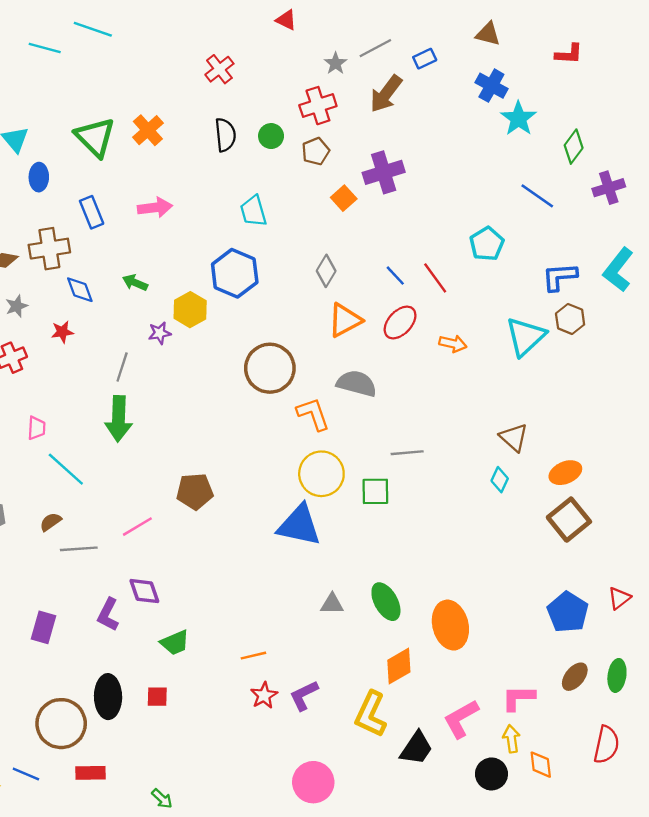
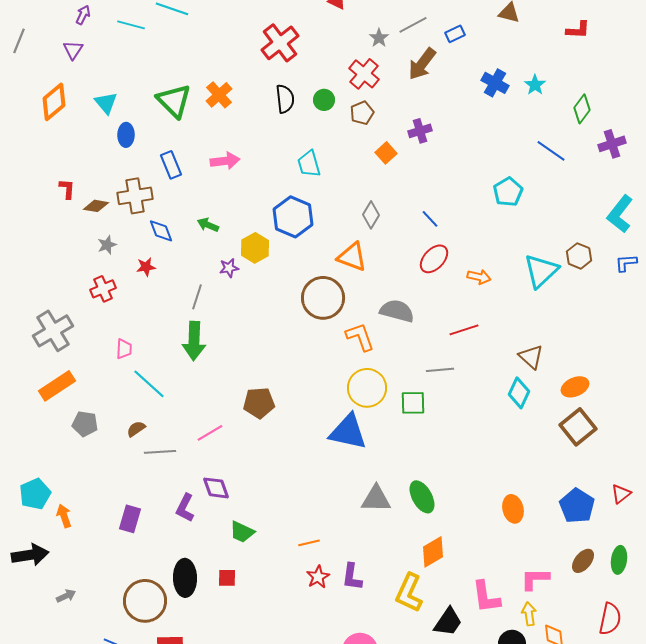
red cross: (219, 69) -> (280, 43), size x1.5
blue cross: (491, 86) -> (495, 83), moved
red cross: (318, 106) -> (364, 74), turned -32
cyan star: (518, 118) -> (535, 85), size x0.7
purple cross: (384, 172) -> (420, 131), size x0.7
blue L-shape: (560, 277) -> (626, 263), moved, size x0.7
red line: (435, 278) -> (464, 330), moved, turned -72
orange triangle: (345, 320) -> (352, 257), moved, turned 48
cyan diamond: (500, 480) -> (519, 393), size x1.4
gray triangle: (332, 604) -> (376, 499), size x1.5
orange ellipse: (450, 625) -> (513, 509), moved, size x0.7
green trapezoid: (175, 643) -> (242, 532), turned 48
purple L-shape: (304, 695) -> (352, 577), turned -56
pink L-shape: (461, 719) -> (486, 597), turned -69

